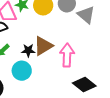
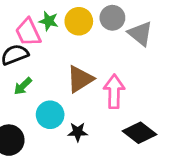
black star: (28, 50) -> (78, 132), moved

